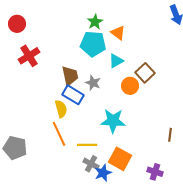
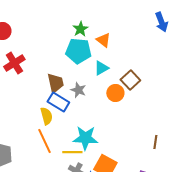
cyan star: (113, 121) -> (85, 138), moved

